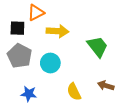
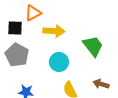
cyan circle: (50, 63) -> (59, 62), moved

